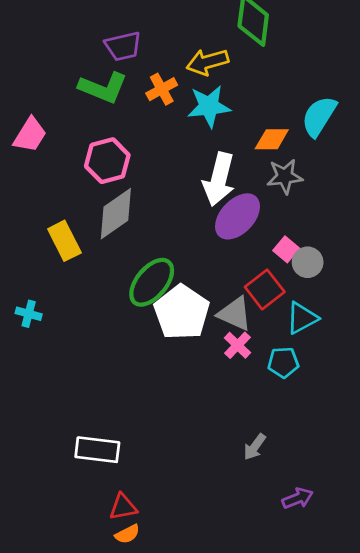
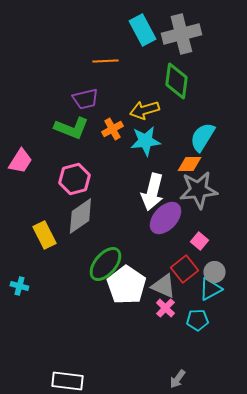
cyan semicircle: (319, 116) -> (202, 137), moved
gray star: (285, 176) -> (198, 190), size x1.5
gray circle: (308, 262) -> (214, 272), moved

